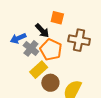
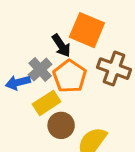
orange square: (57, 18) -> (87, 30), size x1.6
blue arrow: (18, 38) -> (18, 83), moved

